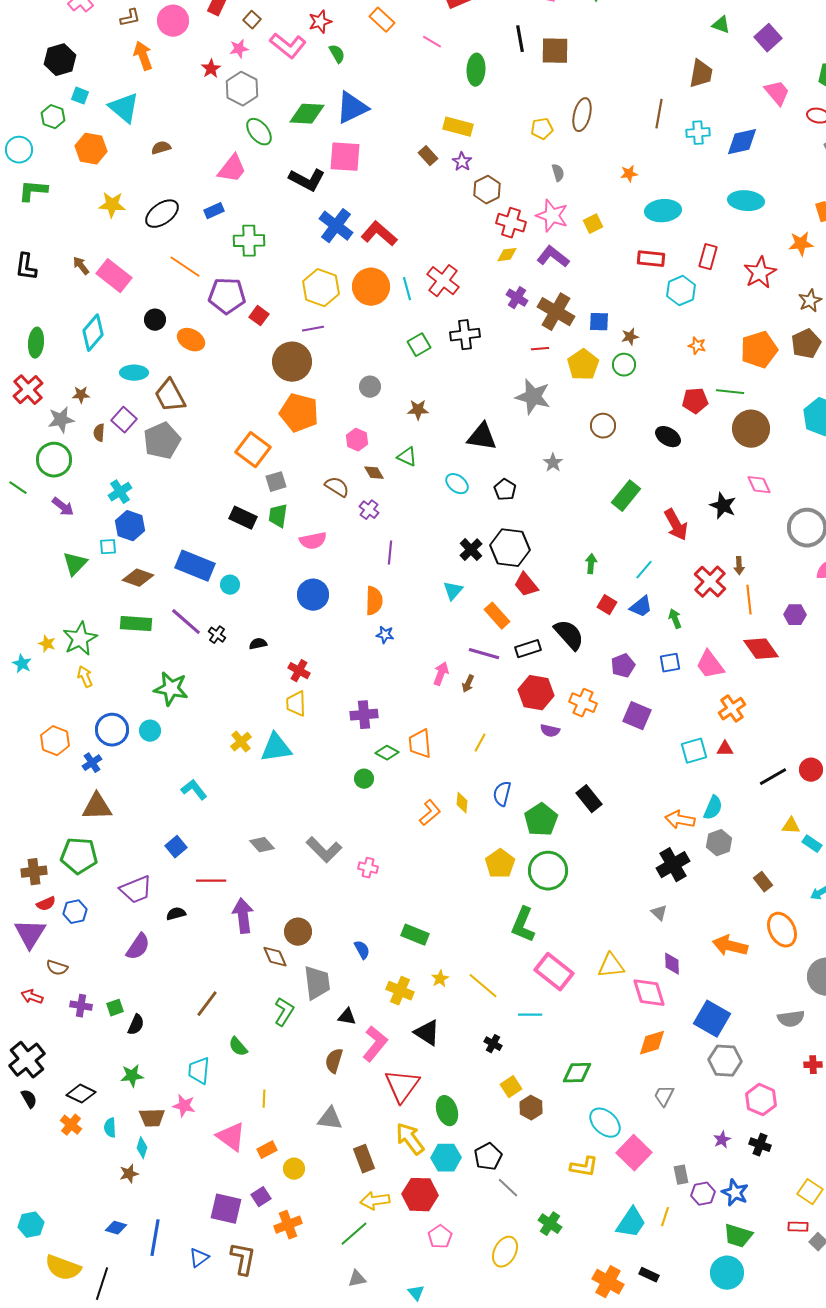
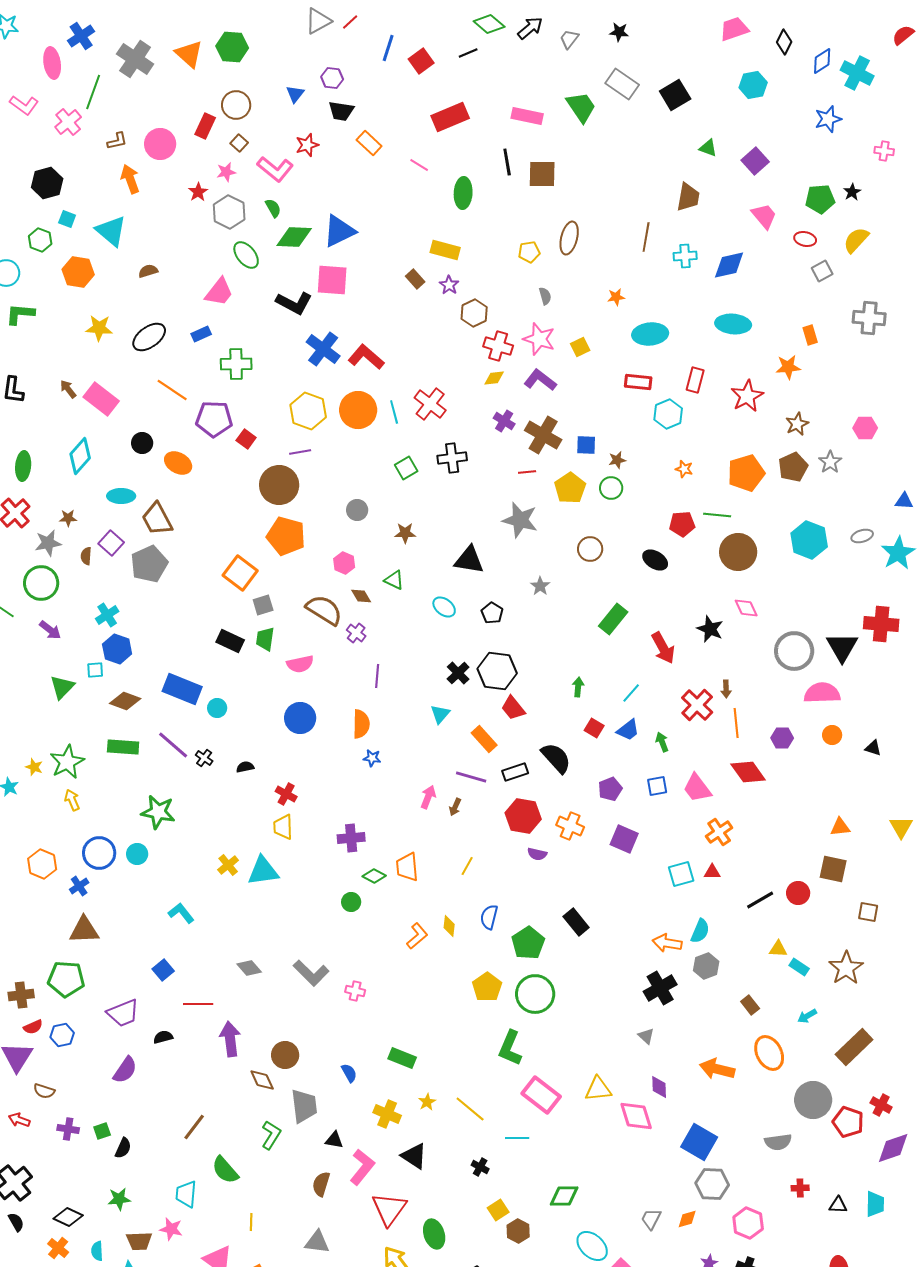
green semicircle: (337, 54) -> (273, 208), moved
brown semicircle: (337, 487) -> (324, 610), size x1.5
orange diamond: (652, 1043) -> (687, 1219), moved, size x0.7
green semicircle: (238, 1047) -> (225, 1170), size x1.4

